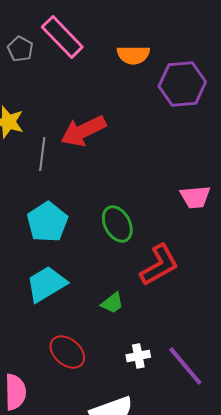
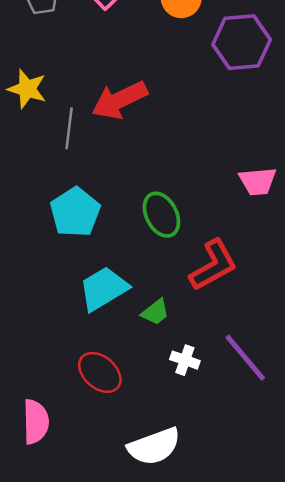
cyan trapezoid: (46, 284) -> (104, 289), moved
white cross: (138, 356) -> (185, 360), moved, turned 30
purple line: (185, 366) -> (245, 358), moved

